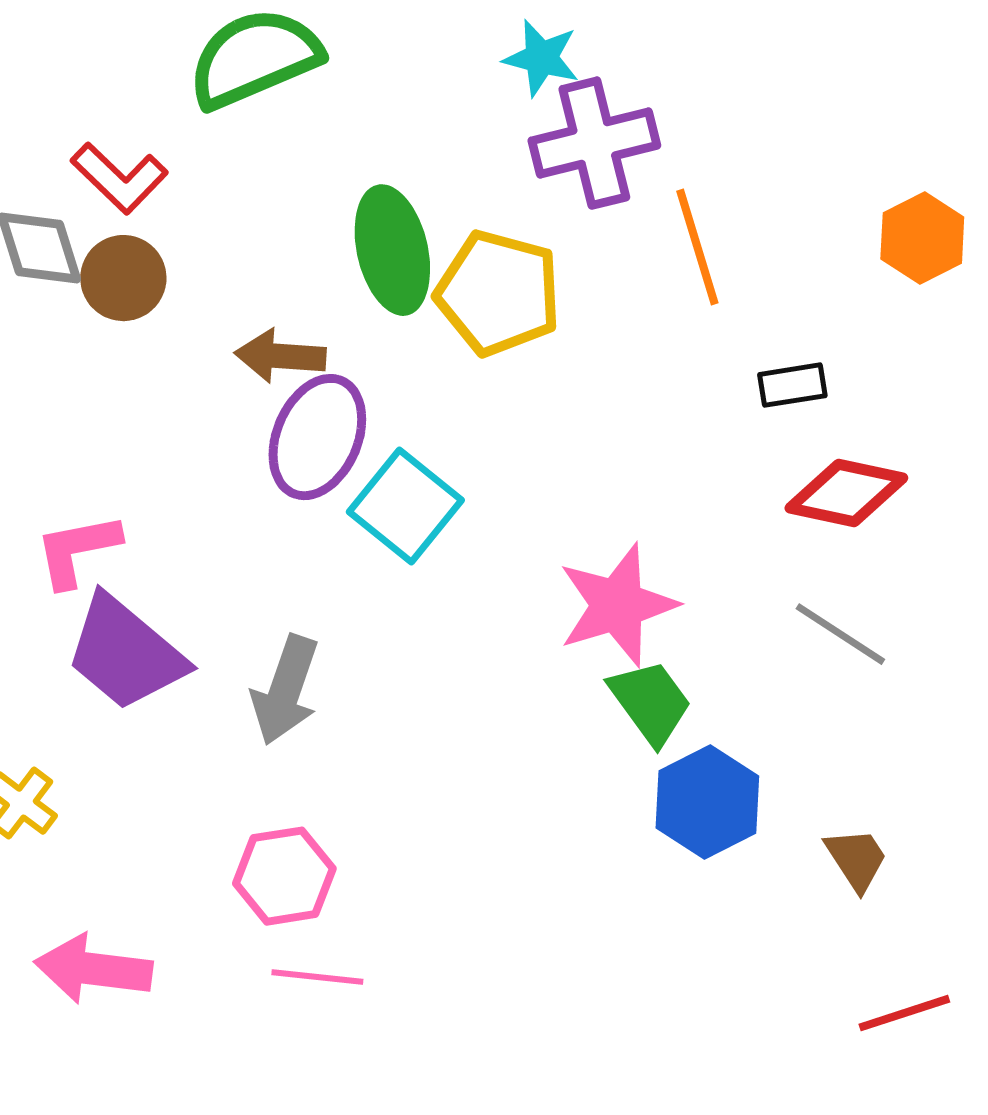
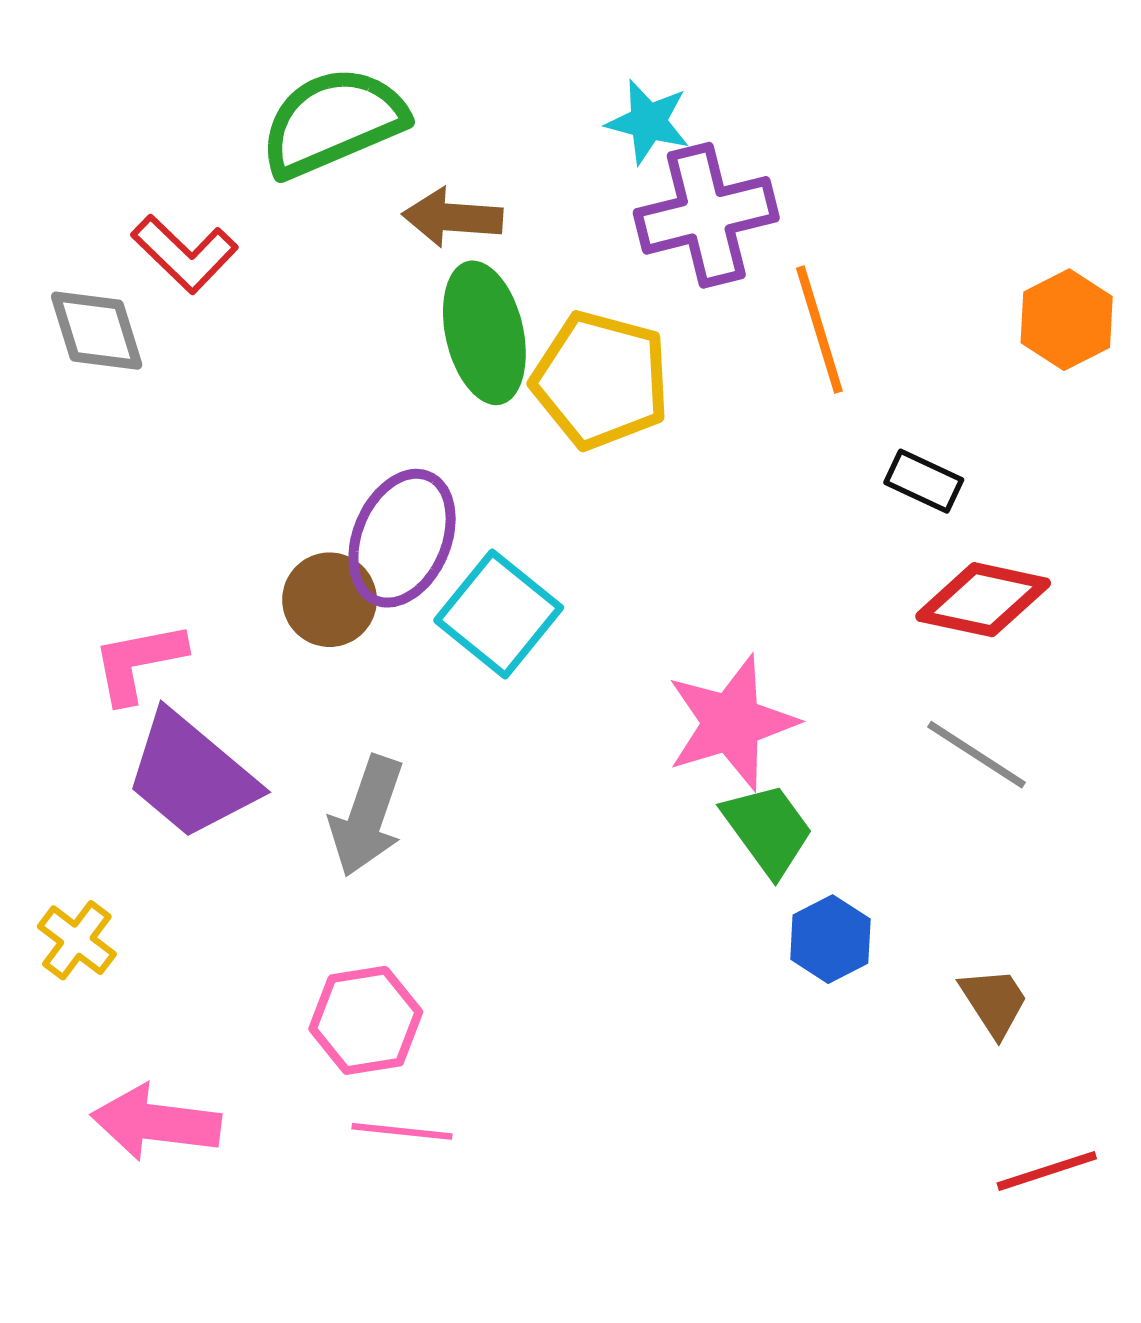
brown circle: (123, 278) -> (330, 600), moved
brown arrow: (280, 356) -> (453, 217), moved
black rectangle: (792, 385) -> (924, 481), turned 34
blue hexagon: (707, 802) -> (830, 939), size x0.7

